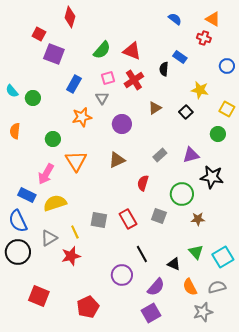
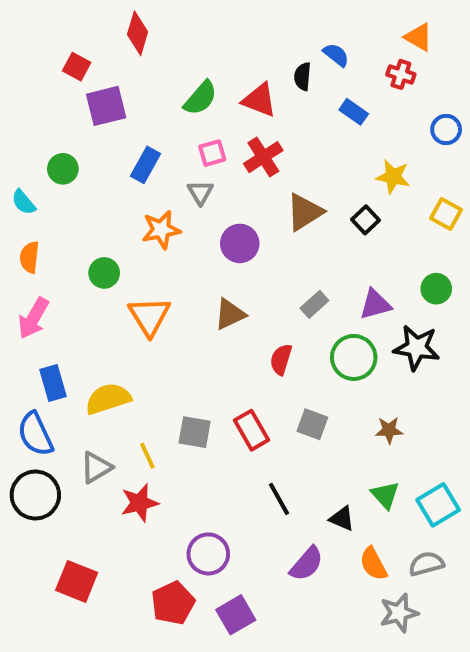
blue semicircle: (175, 19) -> (336, 55), moved
purple square: (54, 54) -> (106, 106), turned -35
black semicircle: (164, 69) -> (303, 76), moved
cyan semicircle: (12, 91) -> (24, 202), moved
green circle: (33, 98) -> (63, 169), moved
brown triangle: (155, 108) -> (305, 212), size x1.5
green circle: (218, 134) -> (436, 289), moved
pink arrow: (46, 174) -> (33, 318), moved
green circle: (182, 194) -> (354, 357), moved
blue rectangle: (27, 195) -> (53, 383), turned 48
purple circle: (122, 275) -> (208, 554), moved
purple square: (151, 313) -> (236, 615), moved

